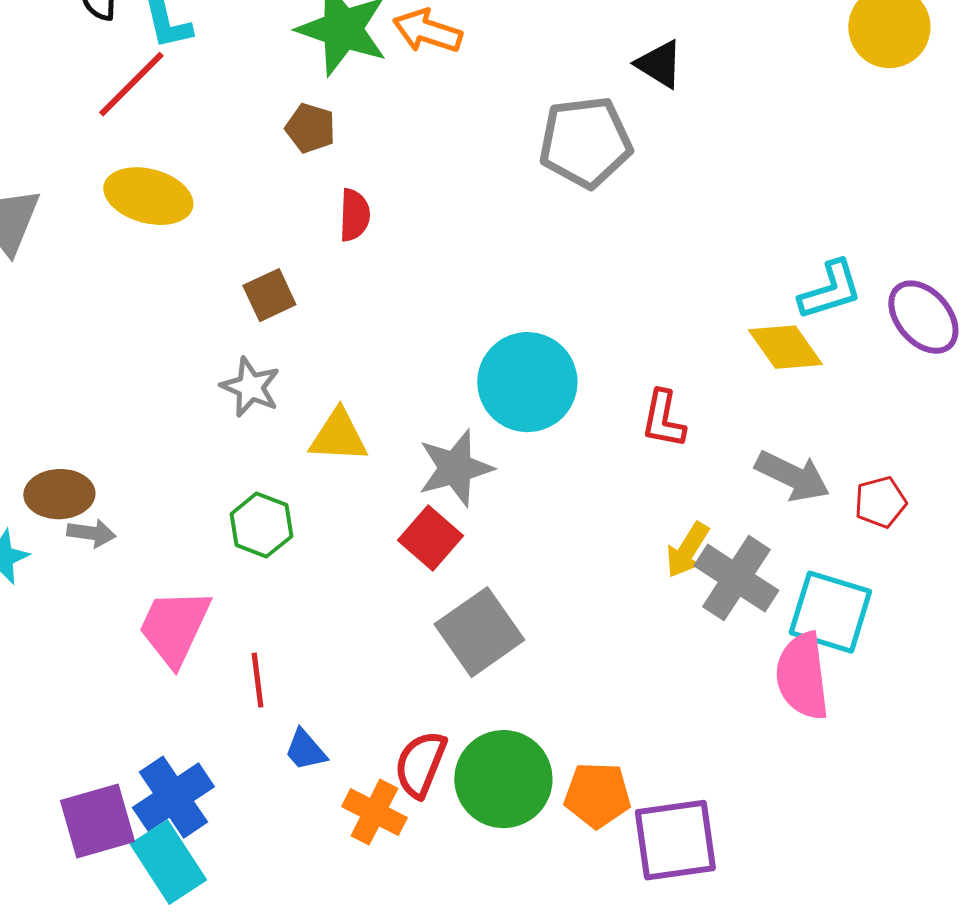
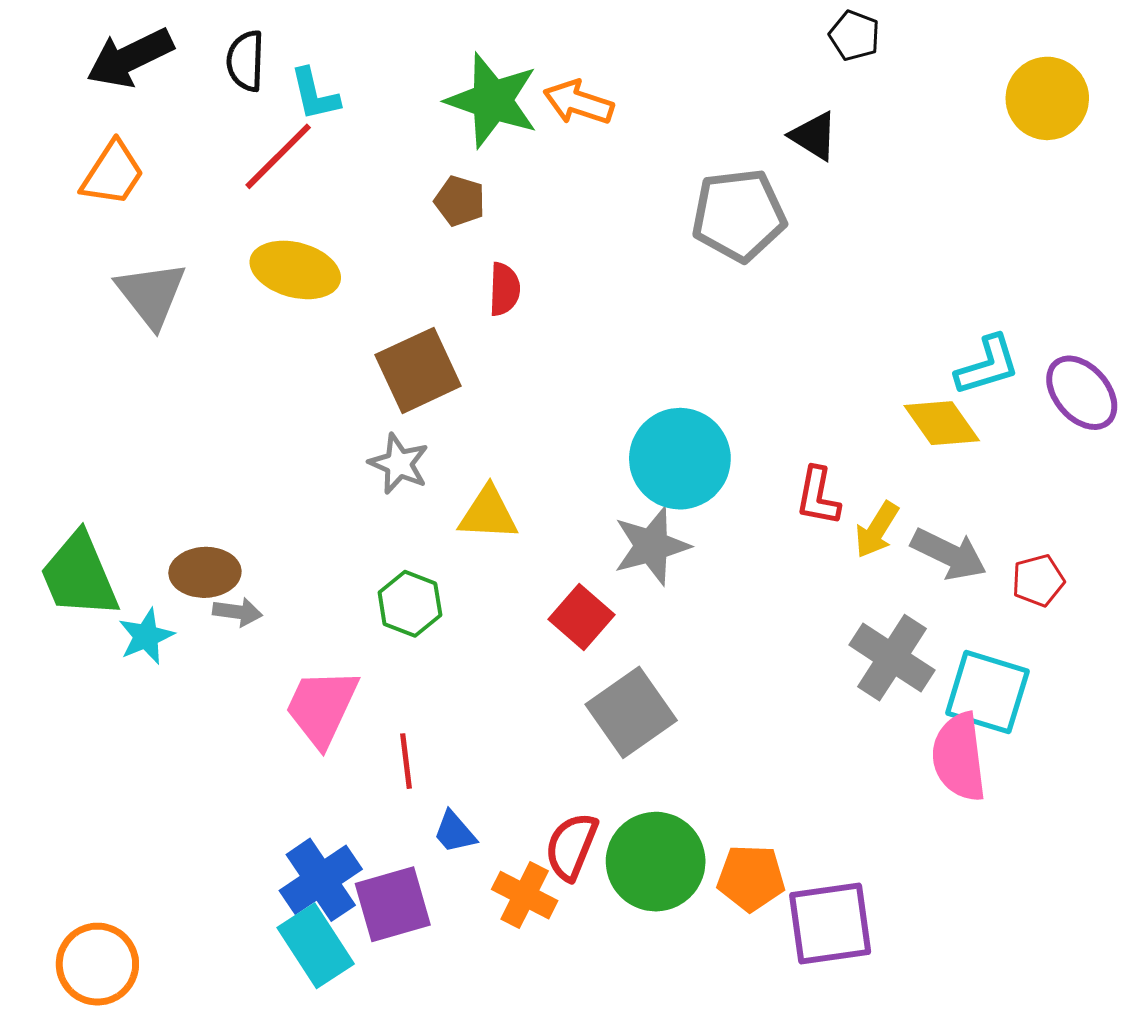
brown square: (269, 295) -> (418, 370), size x1.6
gray star: (455, 468) -> (652, 546), moved
yellow arrow: (687, 550) -> (877, 530), moved
purple square: (97, 821) -> (393, 904), moved

